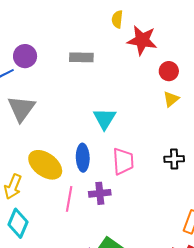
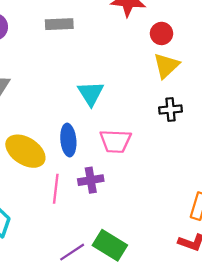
yellow triangle: (171, 99) -> (166, 66), size x1.4
black cross: (174, 159) -> (171, 110), moved
pink trapezoid: (123, 161) -> (115, 141), turned 100

